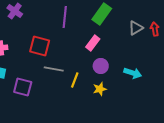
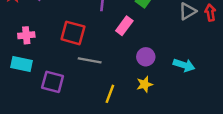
pink rectangle: (93, 43) -> (124, 26), moved
yellow line: (75, 80) -> (110, 94), moved

